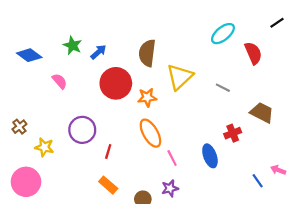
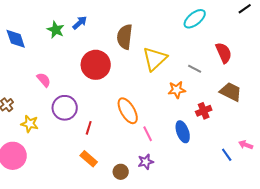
blue arrow: (98, 52) -> (80, 23), moved
red semicircle: (253, 53) -> (224, 53), moved
blue diamond: (29, 55) -> (16, 39), turned 35
pink semicircle: (60, 81) -> (44, 80), moved
orange star: (147, 97) -> (177, 90), moved

